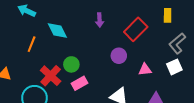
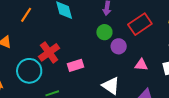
orange line: (32, 44) -> (26, 15), moved
green circle: (71, 64) -> (104, 32), moved

